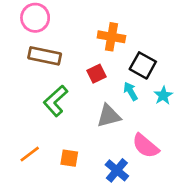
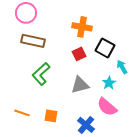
red square: (96, 74) -> (79, 54), moved
cyan arrow: (131, 91) -> (122, 67), moved
cyan star: (163, 95) -> (109, 83), moved
orange line: (30, 154) -> (22, 113), turned 56

